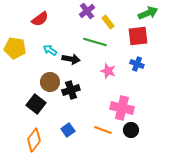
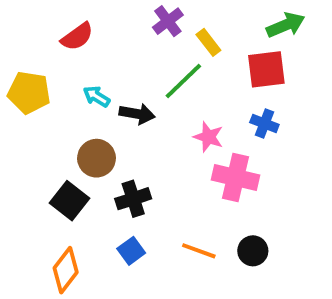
green line: (95, 42) -> (183, 81), turned -60
black cross: (71, 90) -> (133, 199), moved
pink cross: (122, 108) -> (235, 177), moved

